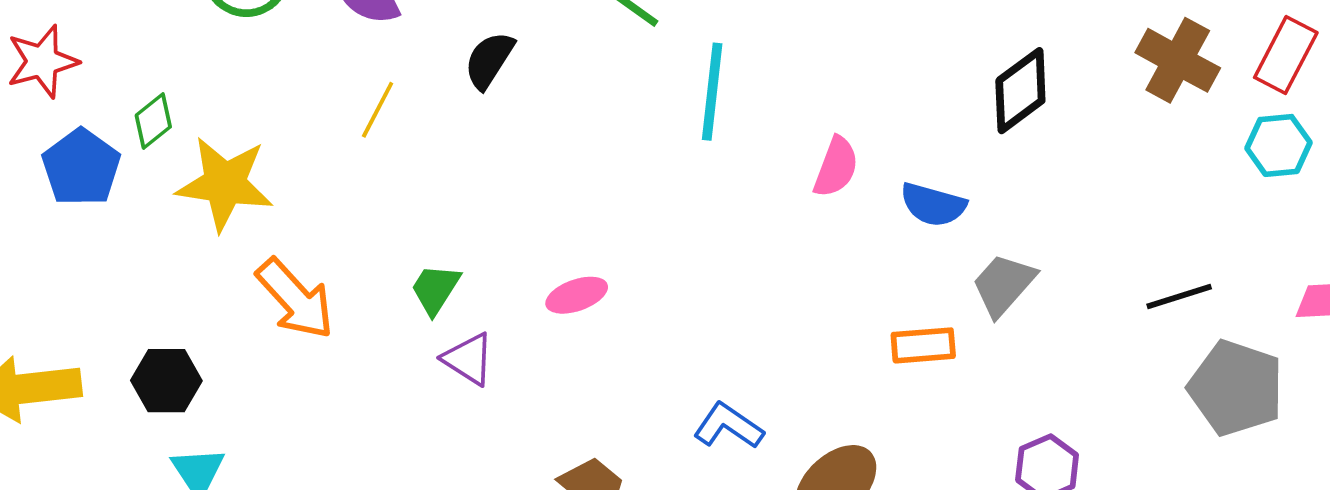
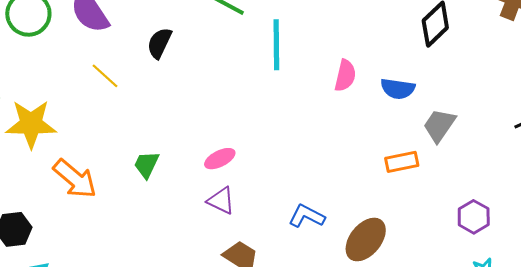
yellow line: (378, 110) -> (105, 76), turned -68
purple triangle: (468, 359) -> (221, 201), moved

